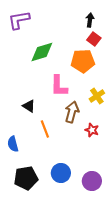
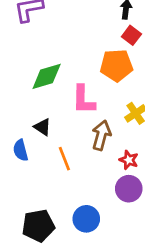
green diamond: (42, 52) -> (47, 76), moved
blue semicircle: (13, 144) -> (21, 150), moved
purple circle: (92, 181) -> (129, 189), moved

